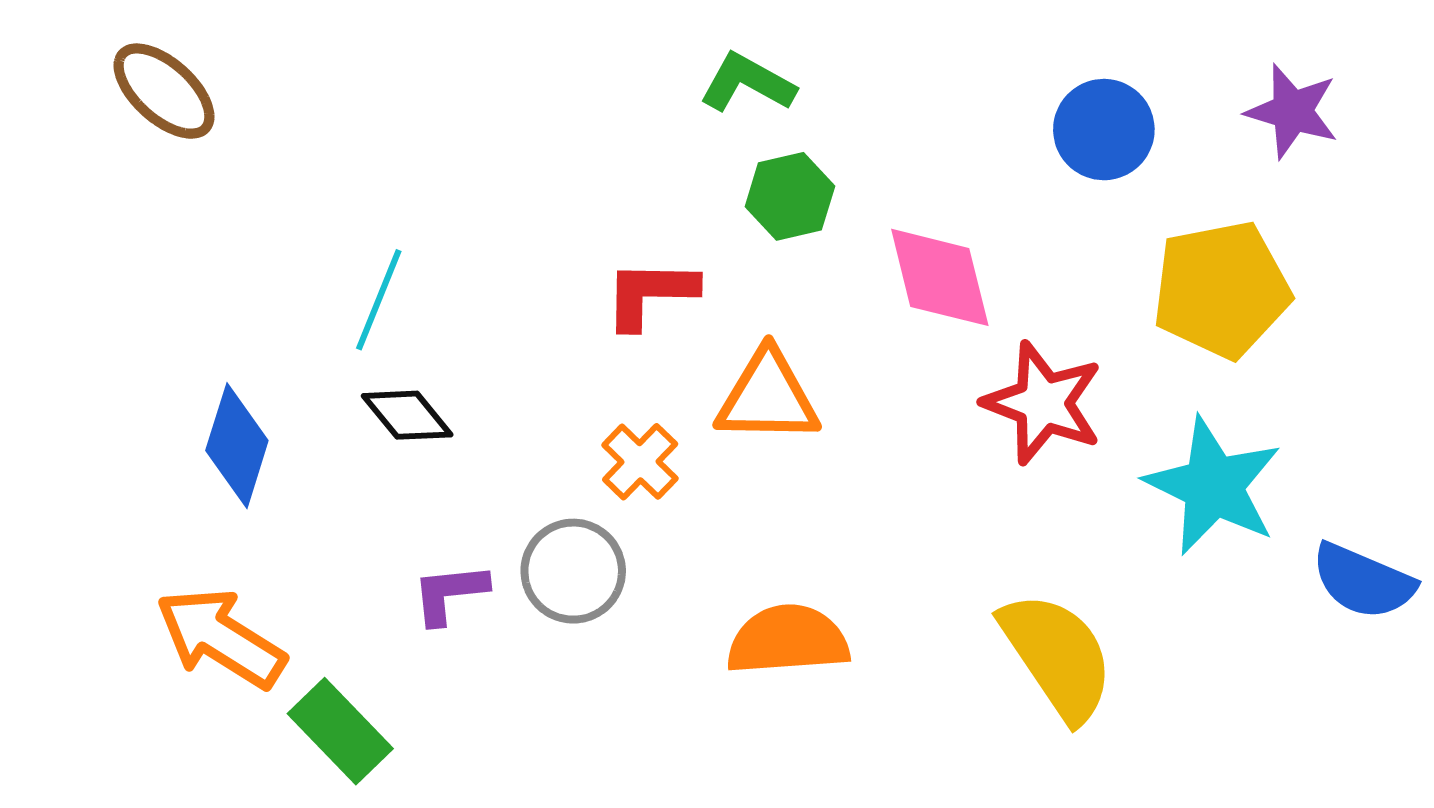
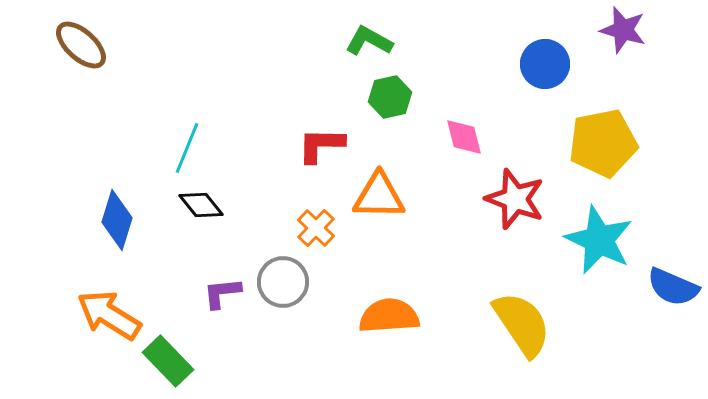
purple star: (1292, 111) -> (623, 30), moved
pink diamond: (940, 277) -> (464, 137), size x0.7

